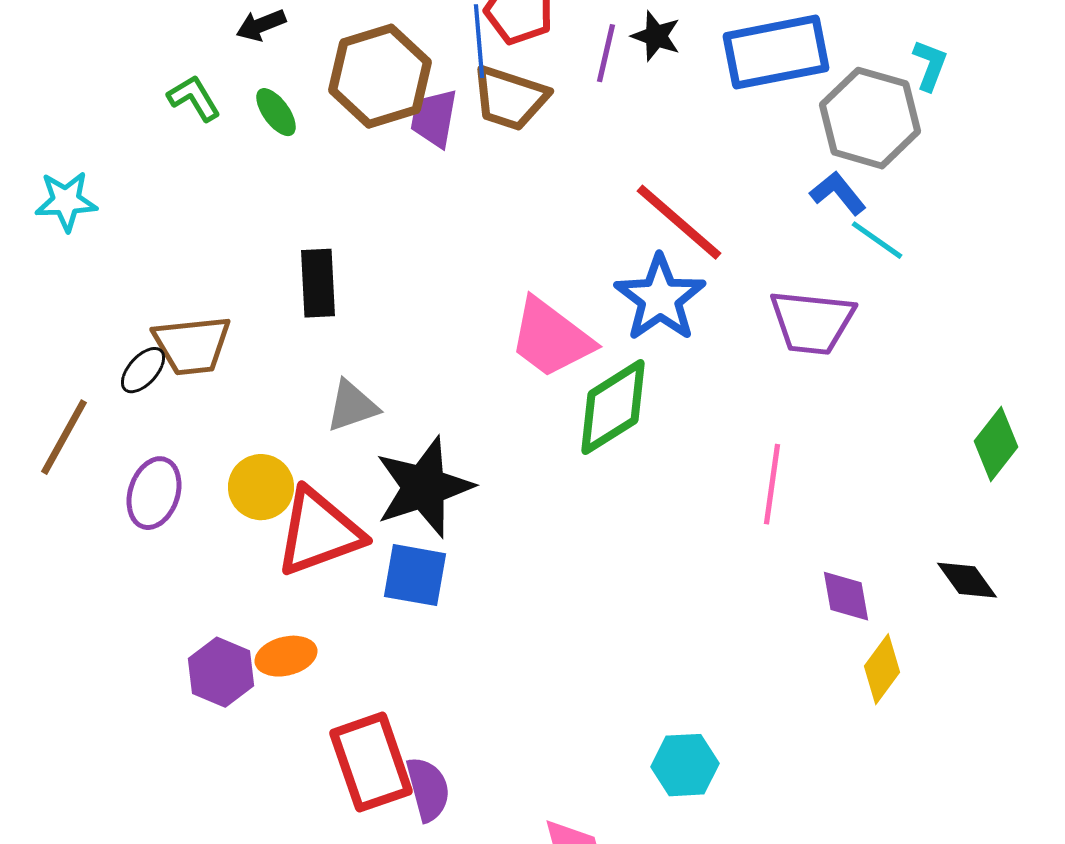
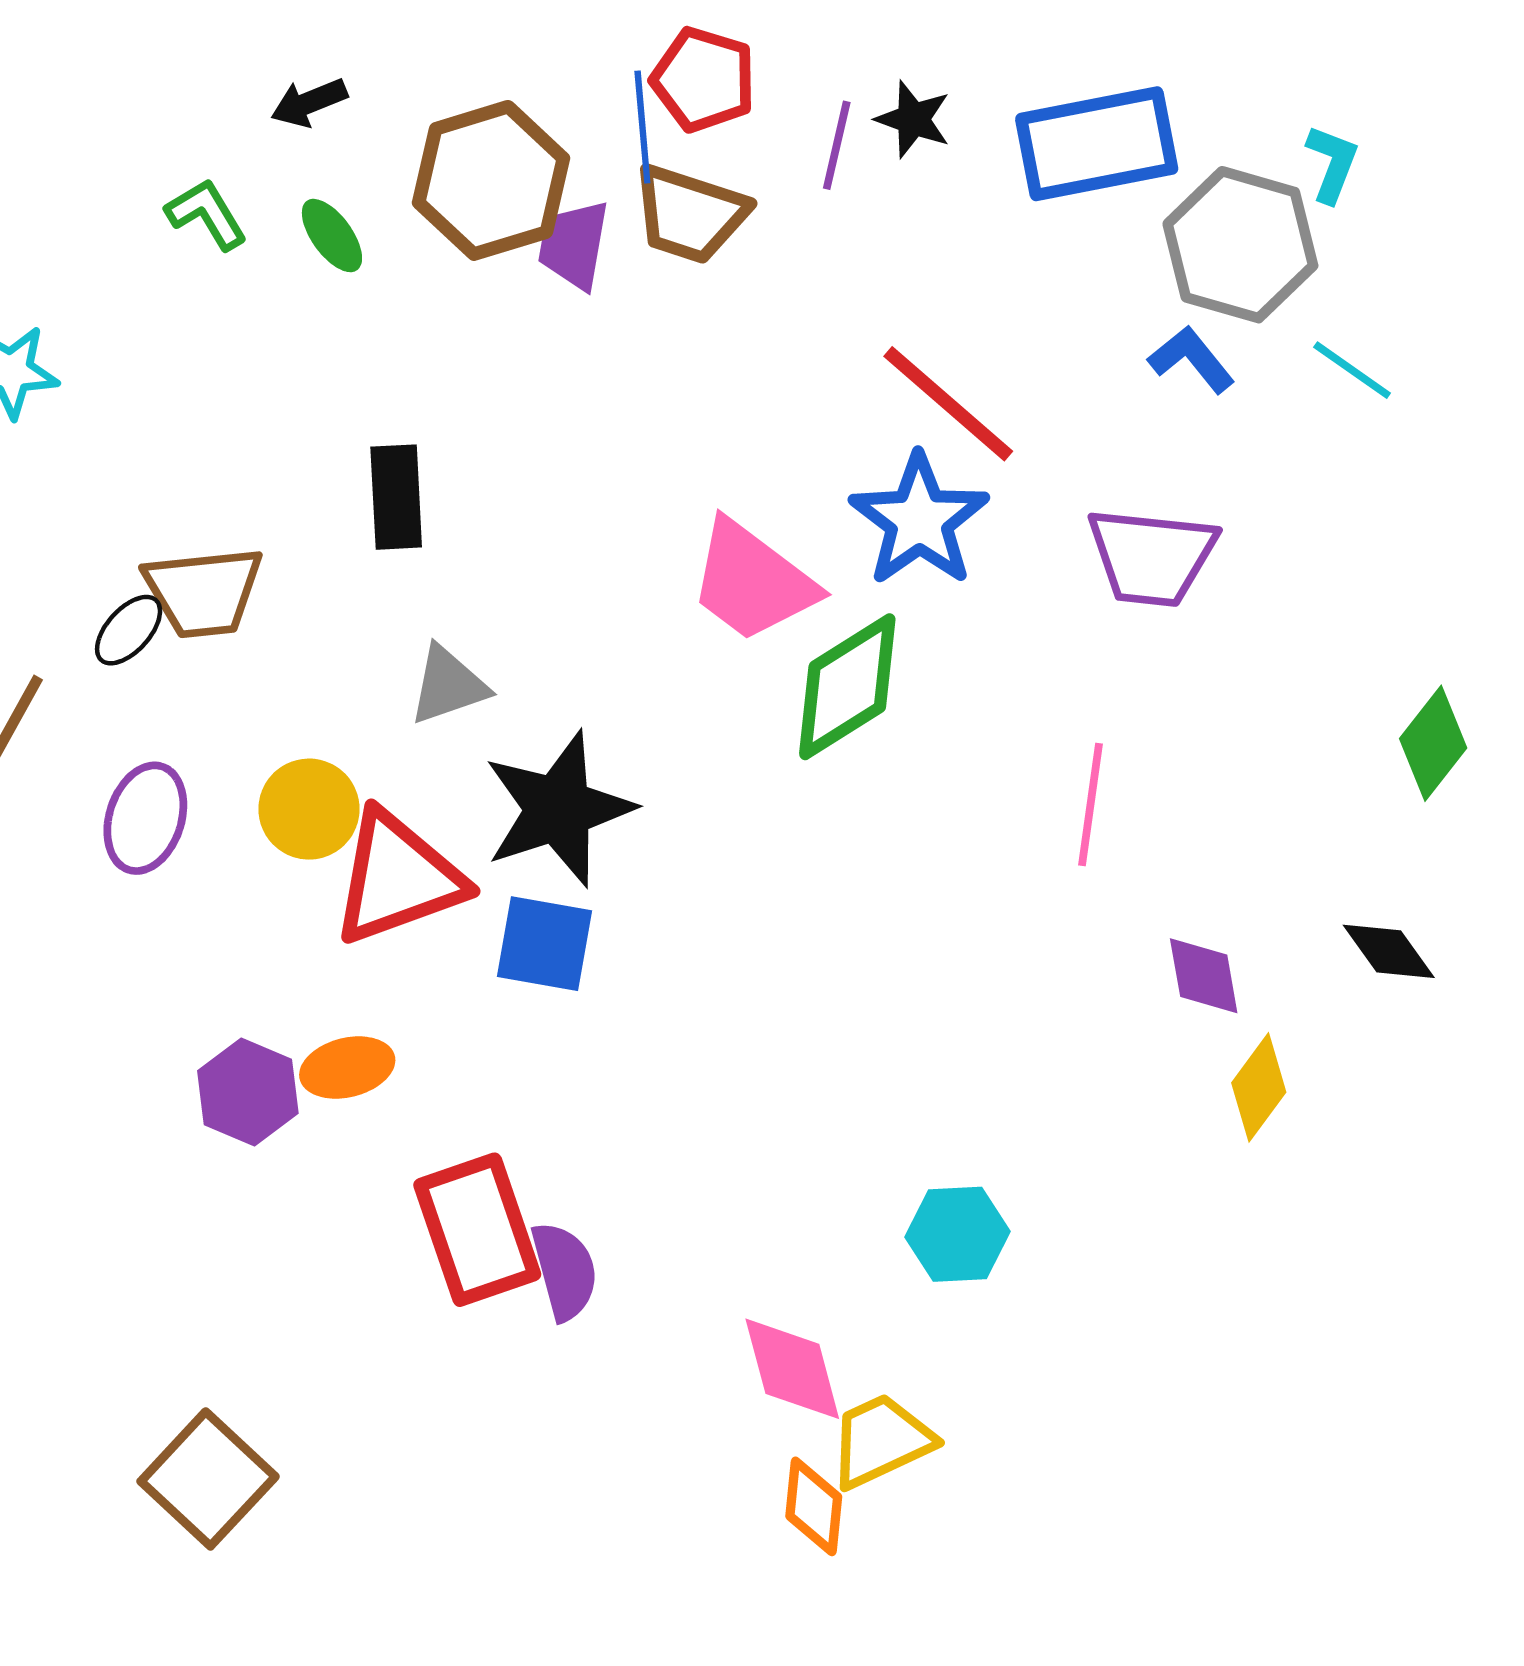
cyan line: (877, 240) -> (1352, 370), moved

